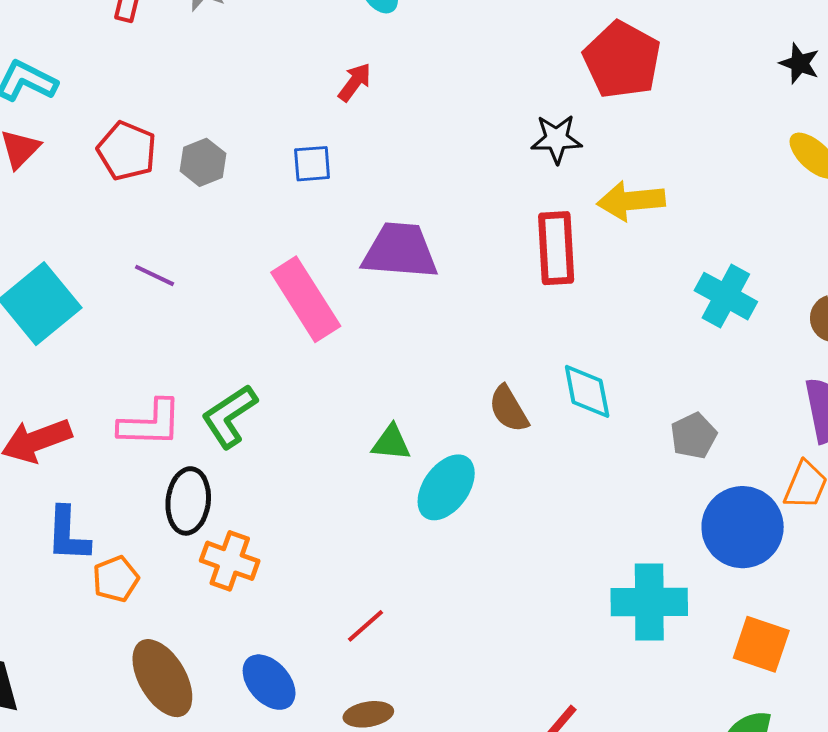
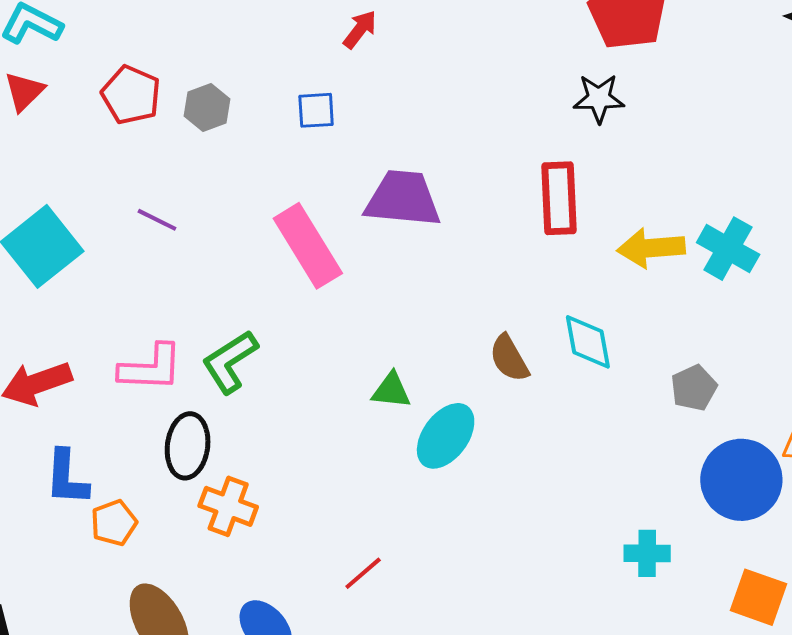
black star: (556, 139) -> (599, 98), moved
yellow arrow: (631, 201) -> (651, 248), moved
cyan cross: (649, 602) -> (647, 553), size x0.6

